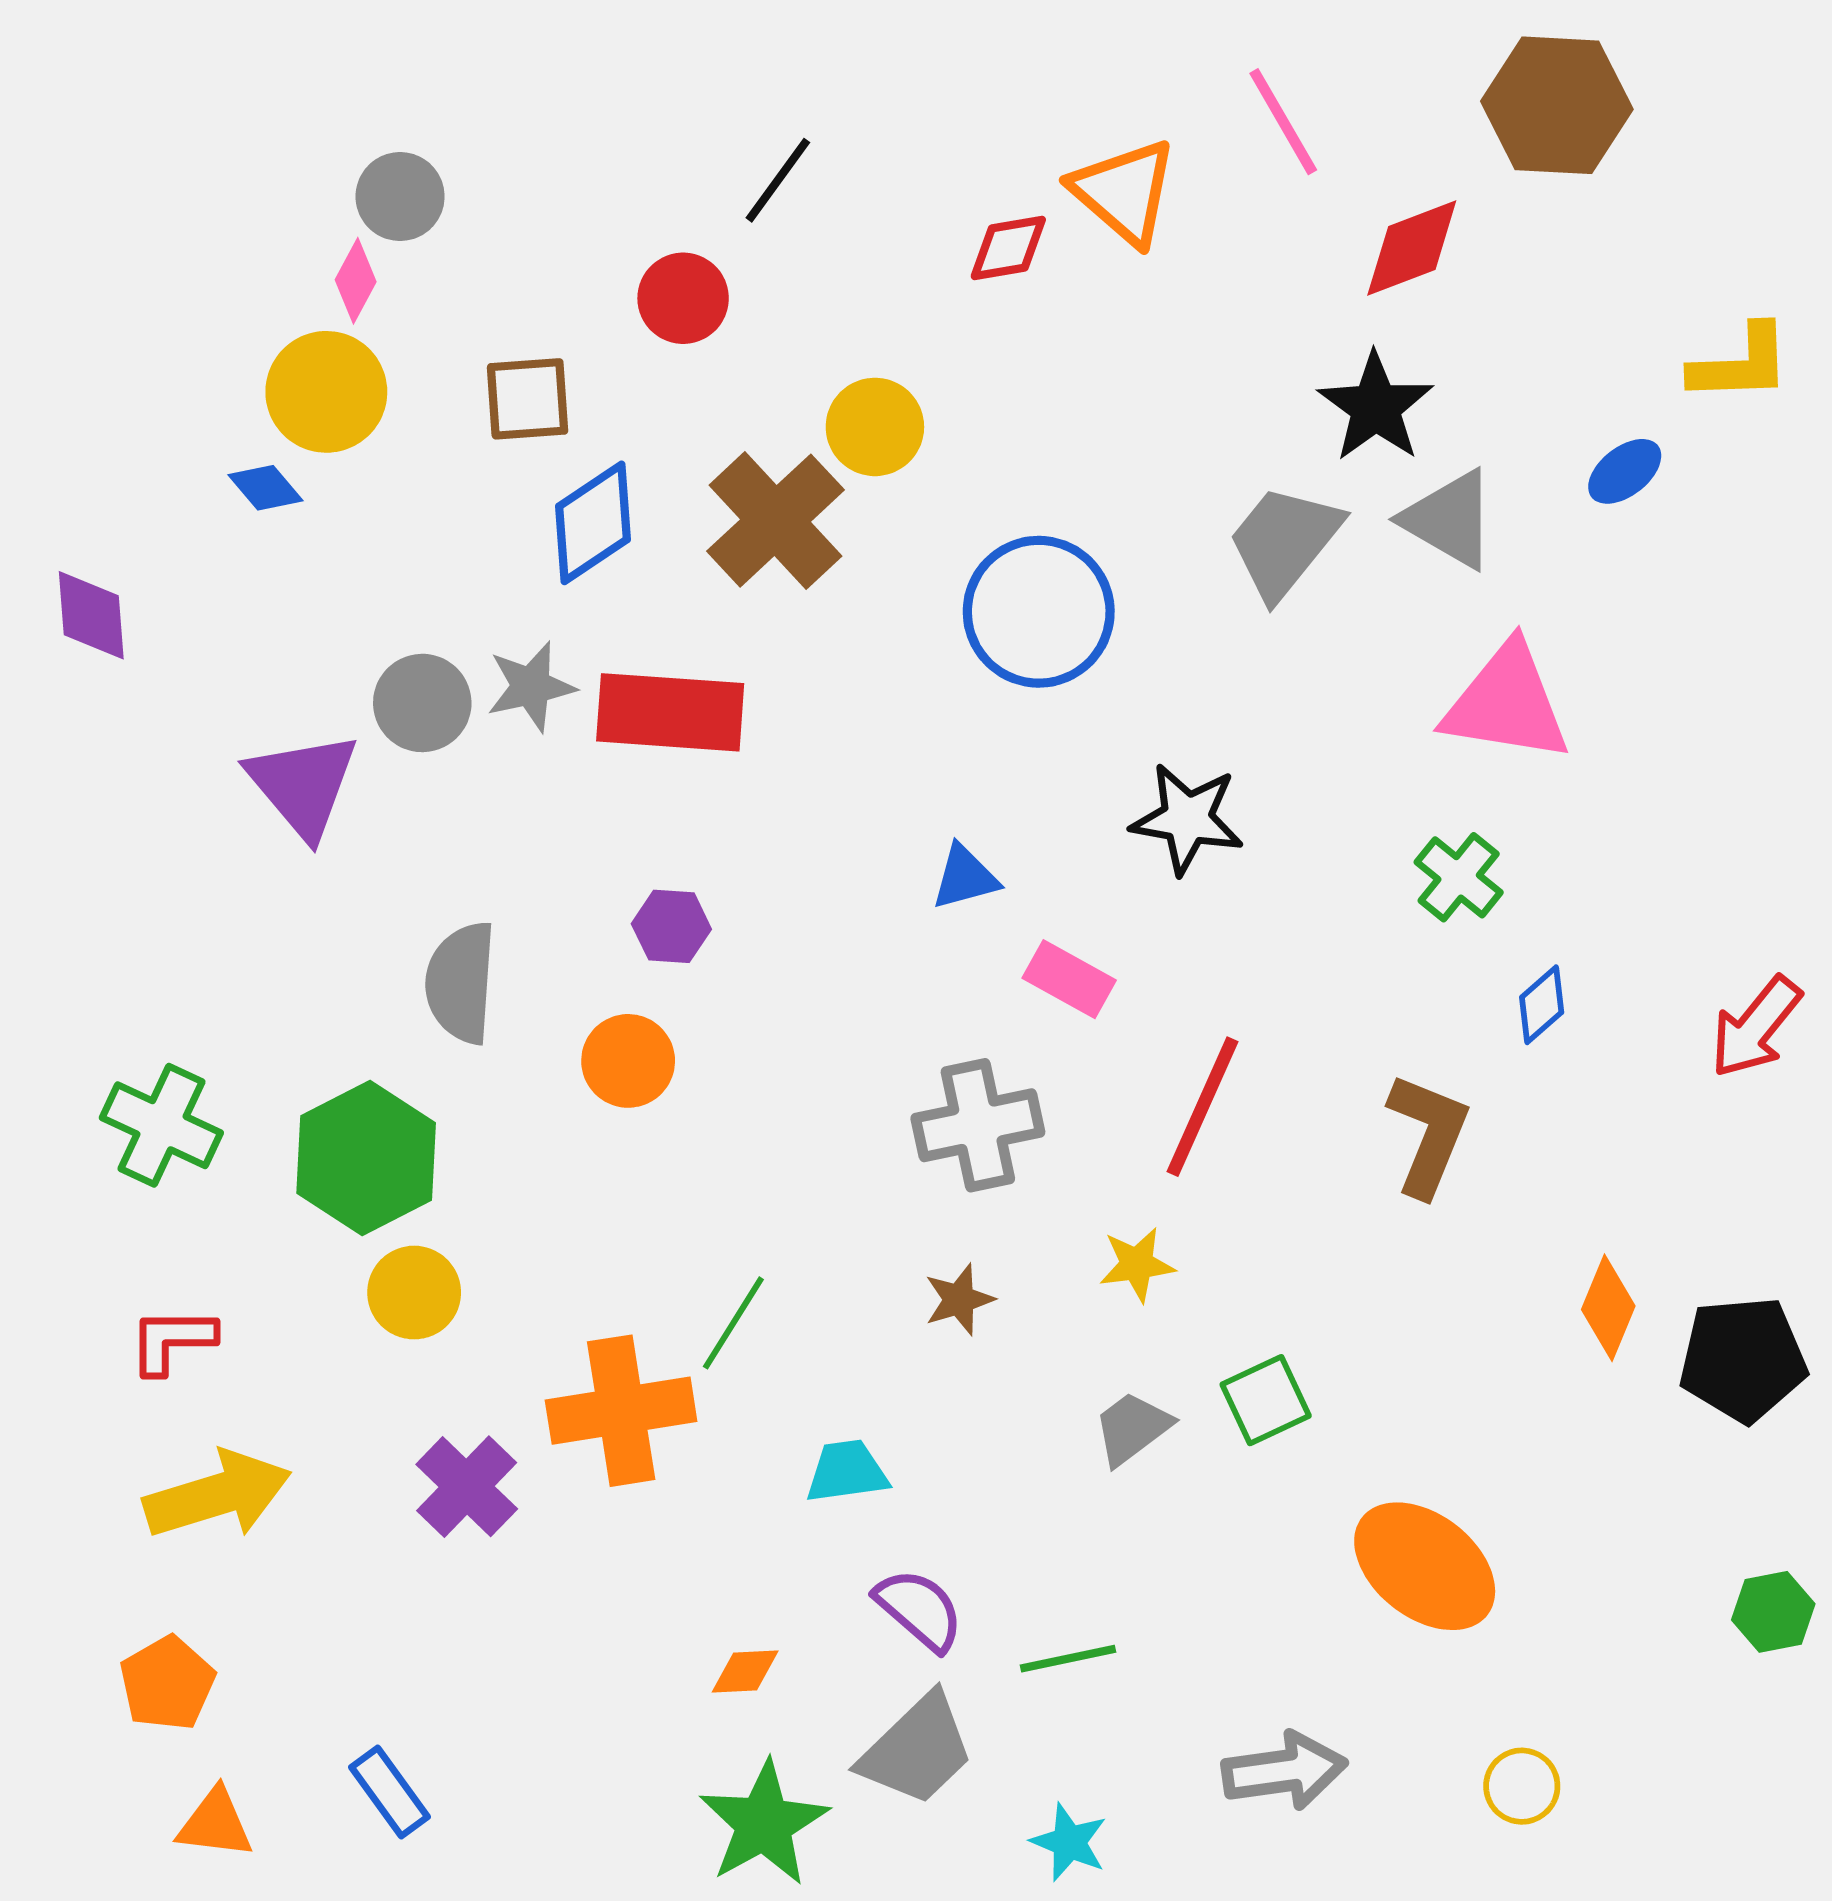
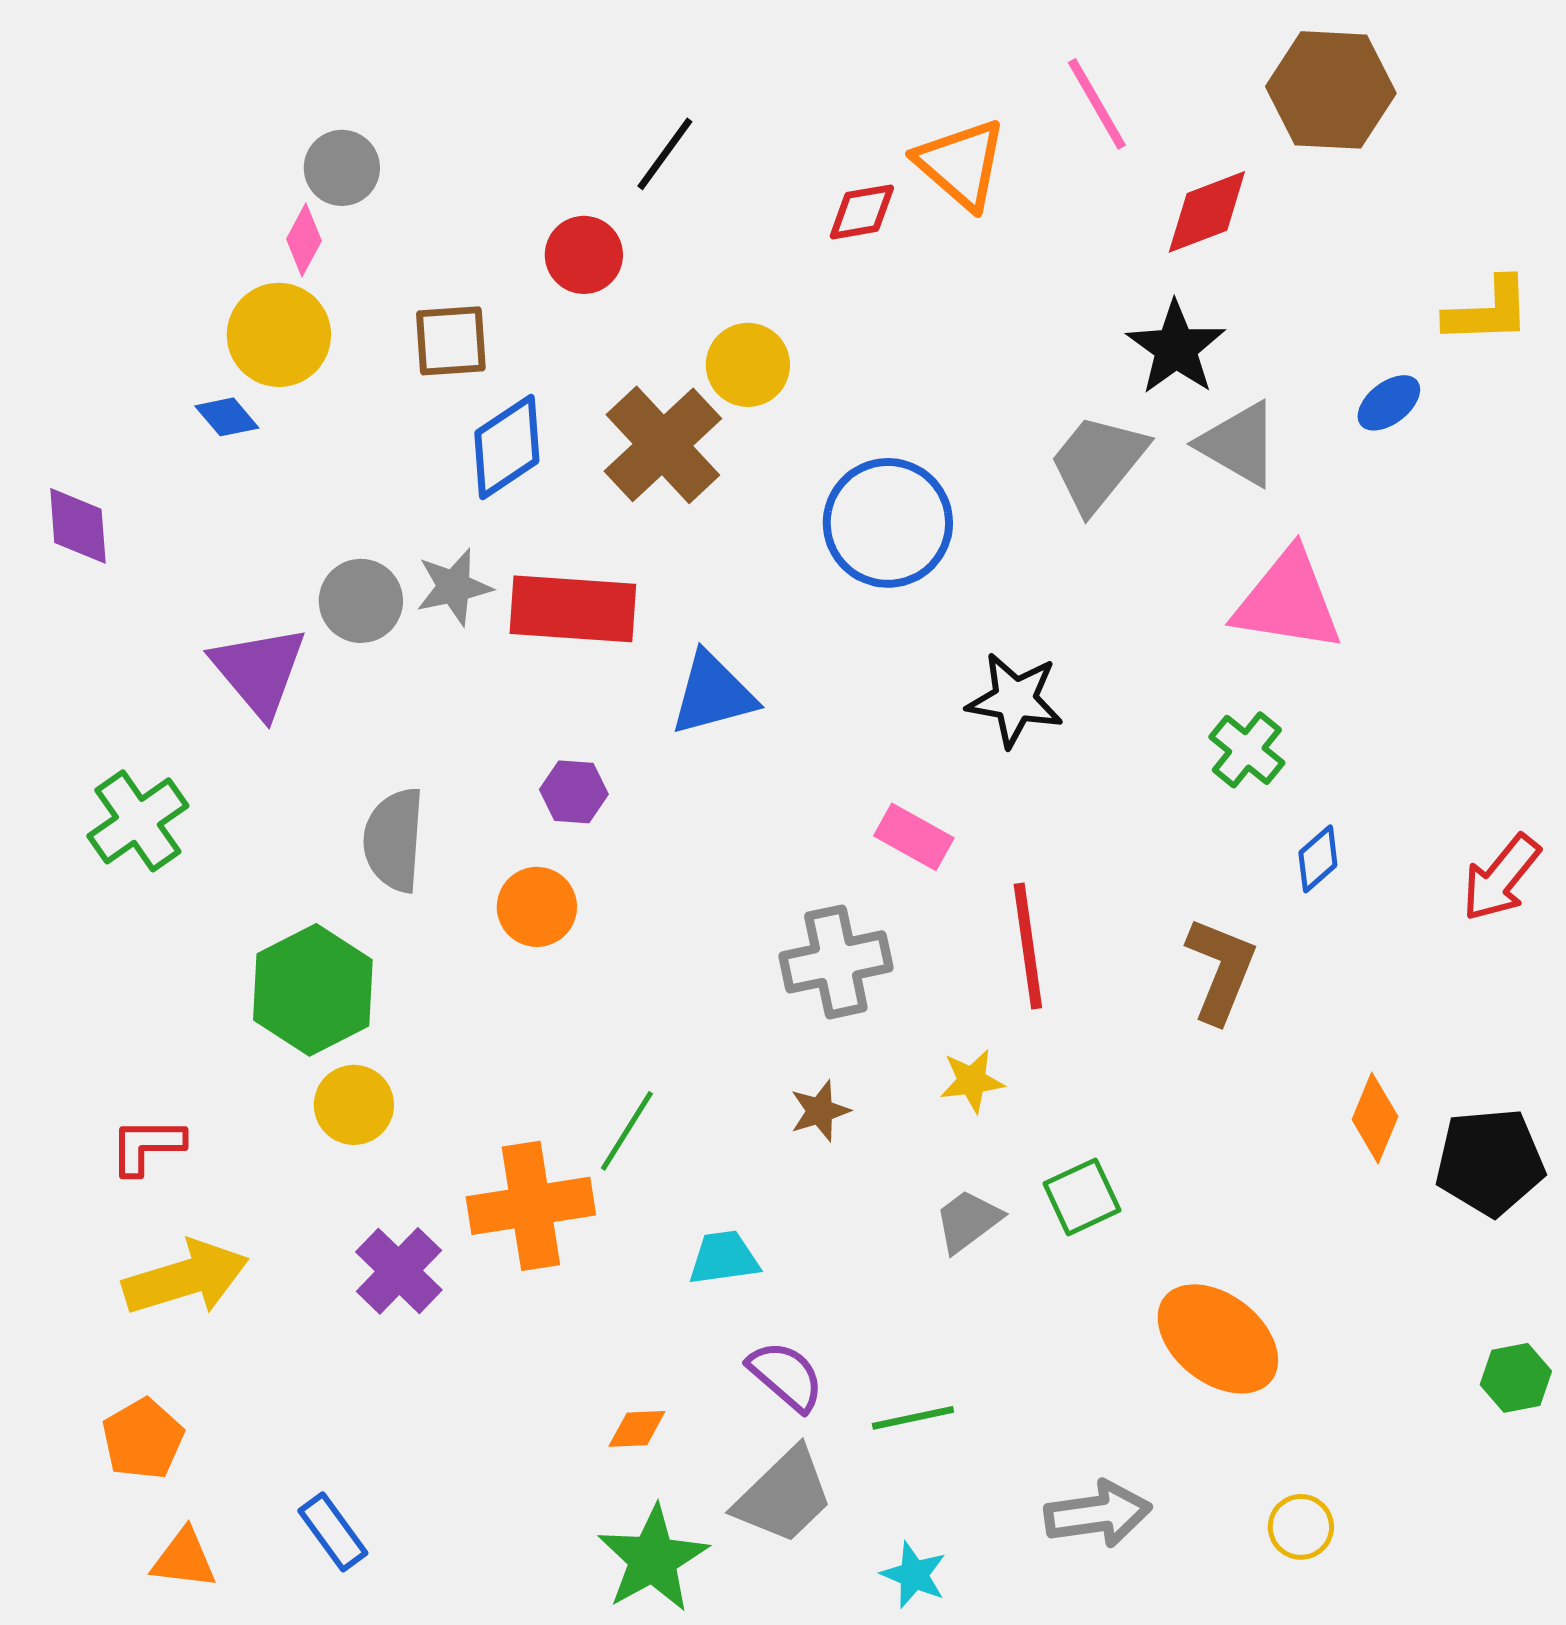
blue triangle: (965, 877) -> (713, 694), moved, size x1.5
red line: (1202, 1107) -> (1028, 946), turned -32
green cross: (161, 1125) -> (138, 821), moved, turned 30

